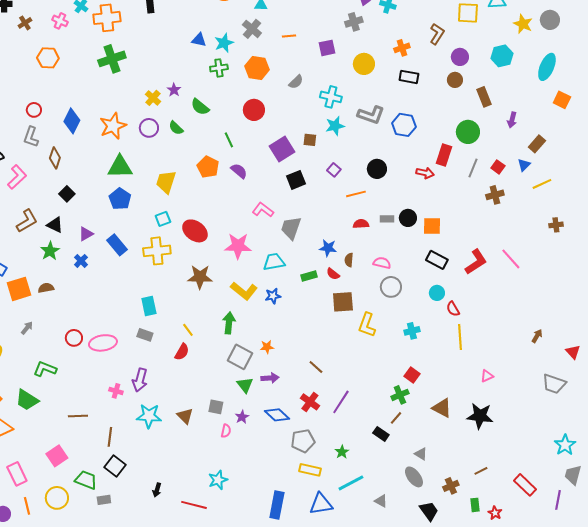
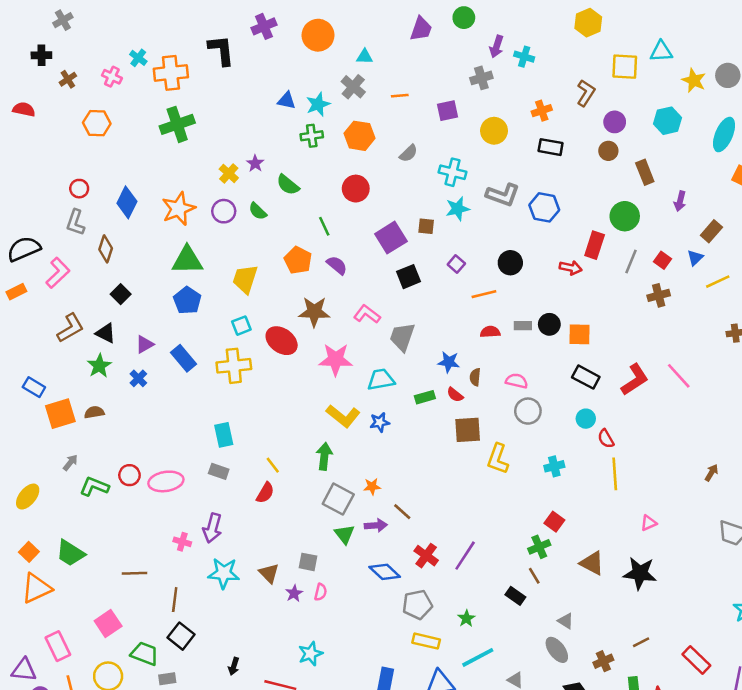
brown star: (200, 277) -> (314, 312), moved
brown line: (316, 367) -> (402, 512), moved
green L-shape: (45, 369) -> (94, 486), moved
purple star: (242, 417) -> (294, 593), moved
brown line: (396, 418) -> (534, 576), turned -72

